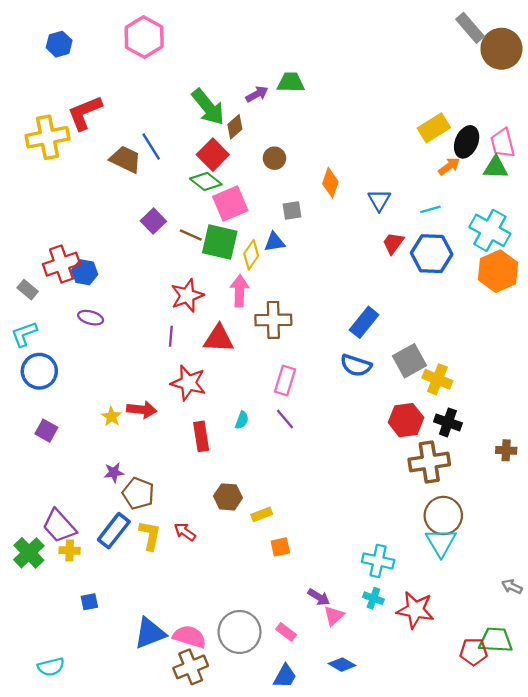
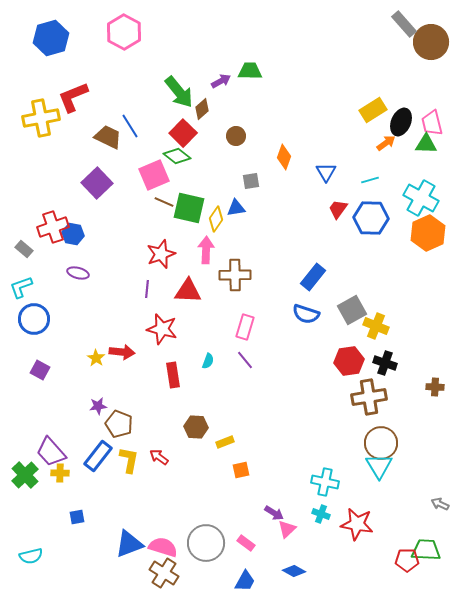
blue hexagon: (59, 44) -> (51, 38), size x1.6
pink square: (230, 204) -> (154, 175), moved
purple square: (153, 221) -> (97, 183), moved, size x1.4
cyan semicircle: (51, 667) -> (31, 556), moved
brown cross: (191, 667) -> (164, 573), turned -36

